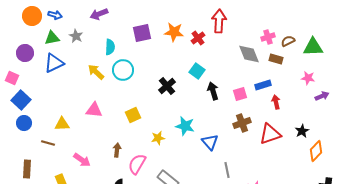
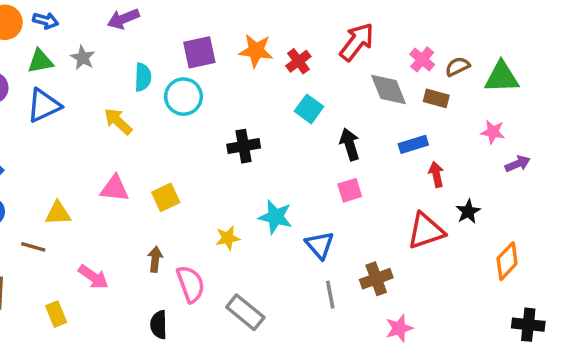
red arrow: (219, 21) -> (357, 42), moved, turned 35
pink cross: (268, 37) -> (422, 59), turned -32
cyan circle: (123, 70) -> (183, 97), moved
cyan square: (197, 71) -> (309, 109), moved
black cross: (167, 86) -> (244, 146), turned 30
black arrow: (213, 91) -> (350, 144), moved
pink square: (240, 94) -> (350, 190), moved
yellow square: (133, 115) -> (166, 197), moved
brown cross: (242, 123) -> (376, 279), moved
black star: (302, 131) -> (468, 212), moved
pink semicircle: (137, 164) -> (191, 284), turned 130
gray line: (227, 170) -> (330, 295), moved

